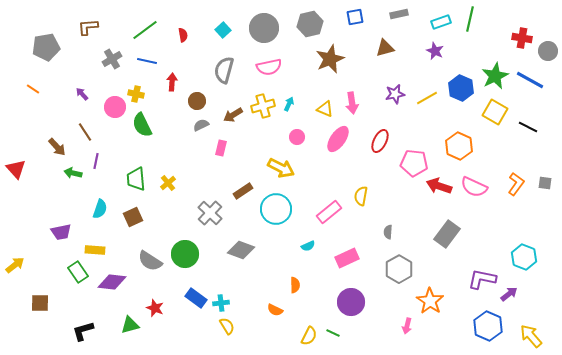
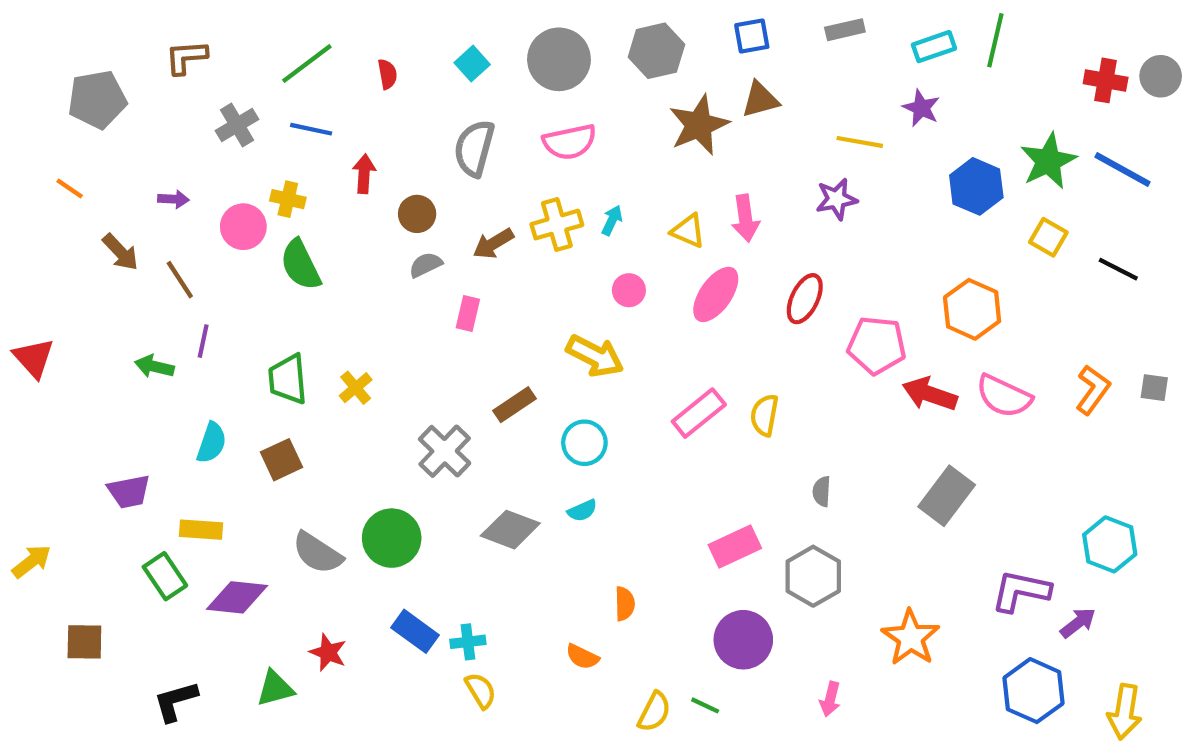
brown triangle: (385, 48) -> (760, 100), moved
gray circle: (548, 51) -> (1161, 76), moved
purple arrow: (82, 94) -> (173, 199), turned 136
yellow line: (427, 98) -> (860, 142), moved, turned 40
yellow square: (495, 112) -> (1048, 237), size x0.7
brown arrow: (57, 147) -> (120, 252), moved
cyan circle: (276, 209) -> (584, 443), size x0.7
pink rectangle: (329, 212) -> (699, 413), moved
cyan semicircle: (308, 246) -> (582, 511), moved
gray hexagon: (399, 269) -> (813, 576), moved
pink arrow: (407, 326) -> (830, 699), moved
yellow arrow: (531, 336) -> (1125, 712), turned -130

